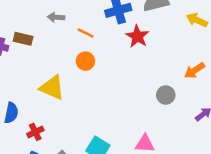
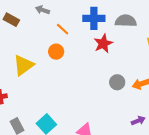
yellow triangle: (52, 88) -> (23, 65), turned 45
gray circle: (166, 95) -> (117, 82), moved

